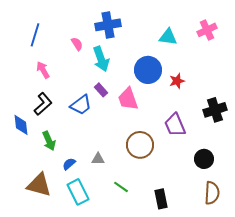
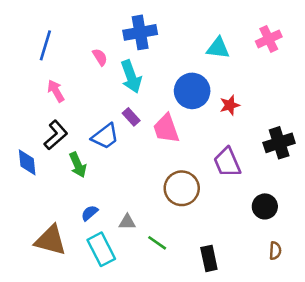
green arrow: (49, 141) -> (78, 165), moved
gray triangle: (98, 159) -> (127, 222), moved
brown semicircle: (212, 193) -> (275, 251), size x0.6

